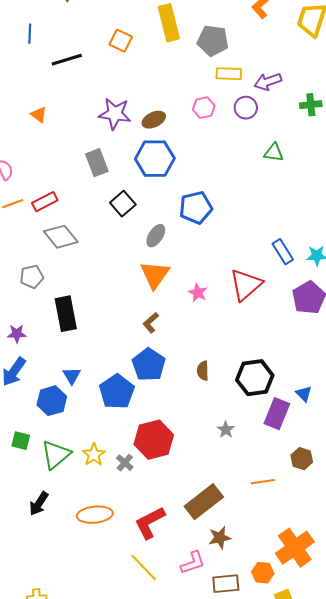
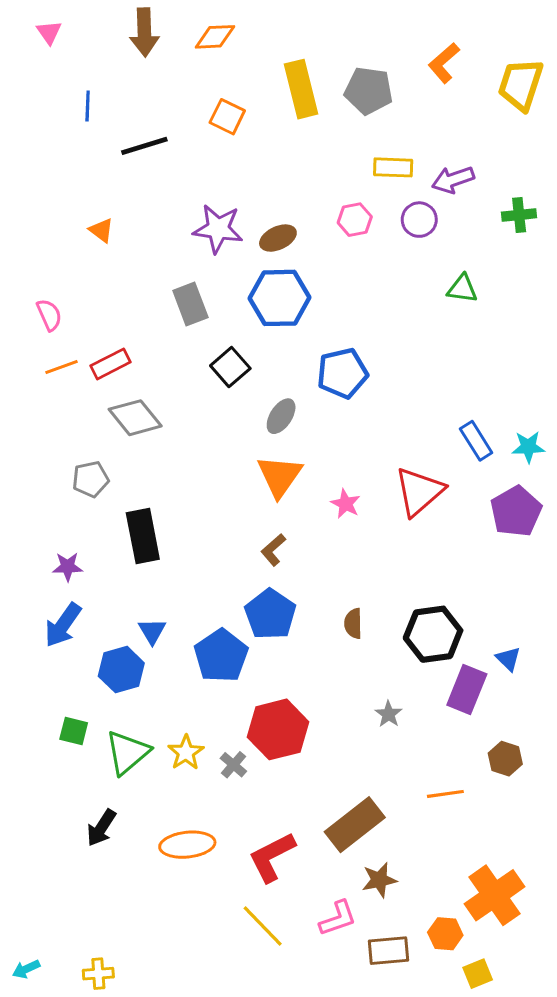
gray pentagon: (213, 41) -> (369, 91), moved

